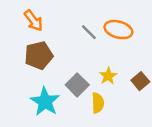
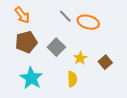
gray line: (89, 32) -> (65, 16), moved
gray square: (77, 85) -> (56, 47), moved

